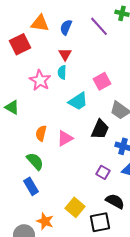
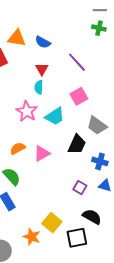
purple line: (99, 26) -> (77, 62), moved
blue semicircle: (66, 27) -> (43, 42), turned -84
pink star: (40, 80) -> (27, 111), moved
orange semicircle: (41, 133) -> (18, 148), turned 49
orange star: (45, 221) -> (32, 237), moved

